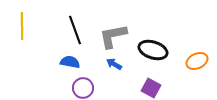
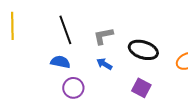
gray L-shape: (113, 36) -> (103, 36), size x0.7

